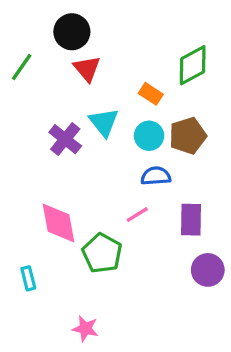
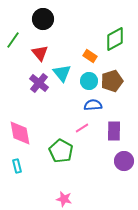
red triangle: (87, 69) -> (40, 53), moved
pink diamond: (58, 223) -> (20, 133), moved
pink star: (85, 329) -> (64, 199), moved

